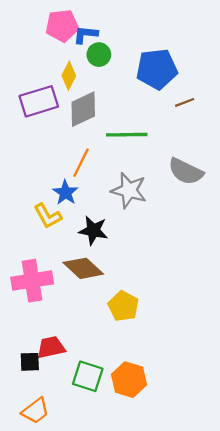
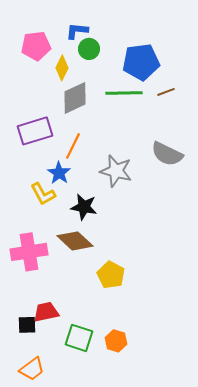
pink pentagon: (62, 26) -> (36, 46), moved
purple rectangle: (39, 101) -> (35, 131), moved
green line: (127, 135) -> (124, 93), moved
orange hexagon: (129, 380) -> (116, 341), size x0.7

